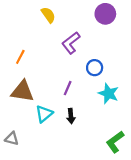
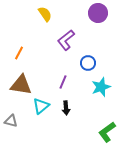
cyan star: (109, 93) -> (101, 87), turned 30
gray triangle: (12, 139) -> (11, 121), moved

